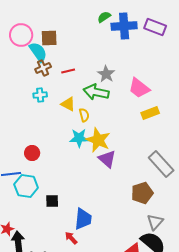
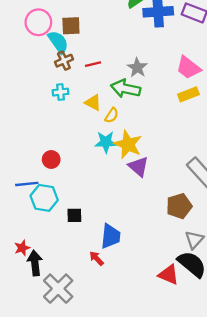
pink trapezoid: (139, 88) -> (188, 68), moved
yellow rectangle: (150, 113) -> (188, 94), moved
yellow semicircle: (84, 115) -> (112, 115), turned 48

